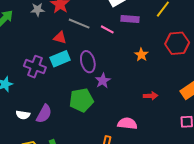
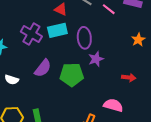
red arrow: (151, 96) -> (129, 78), moved
purple semicircle: (44, 114) -> (43, 68), moved

